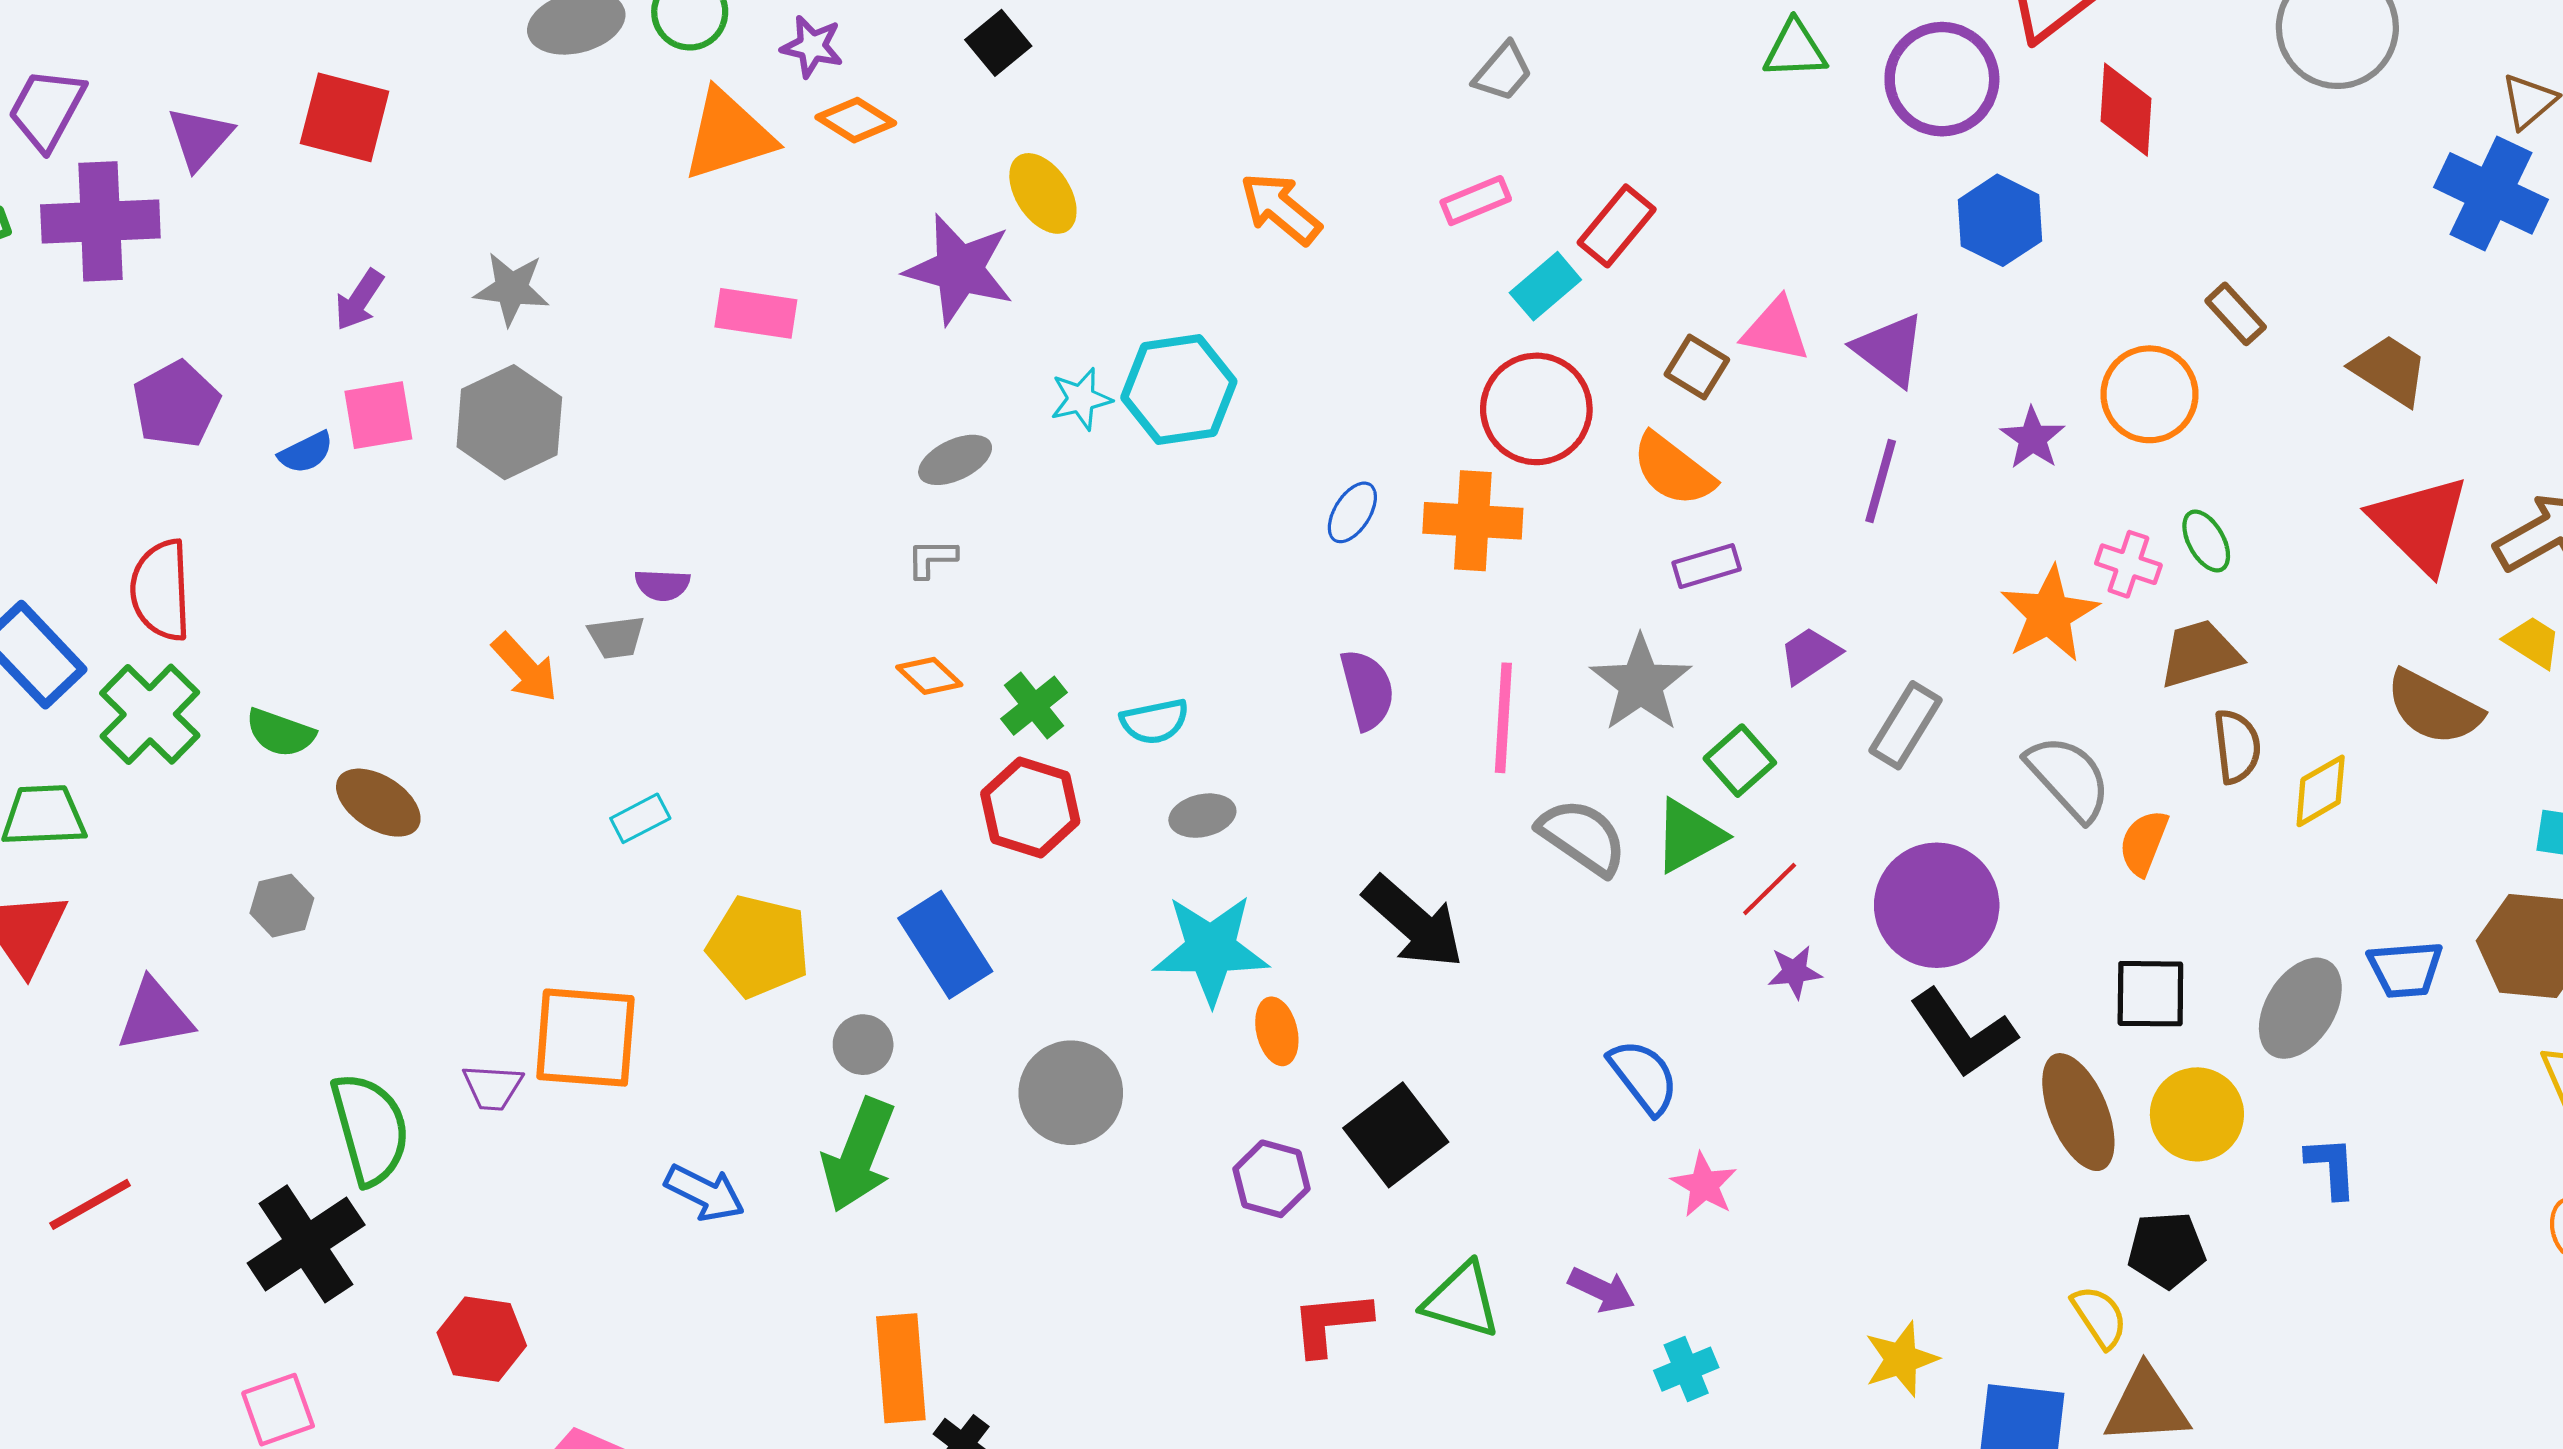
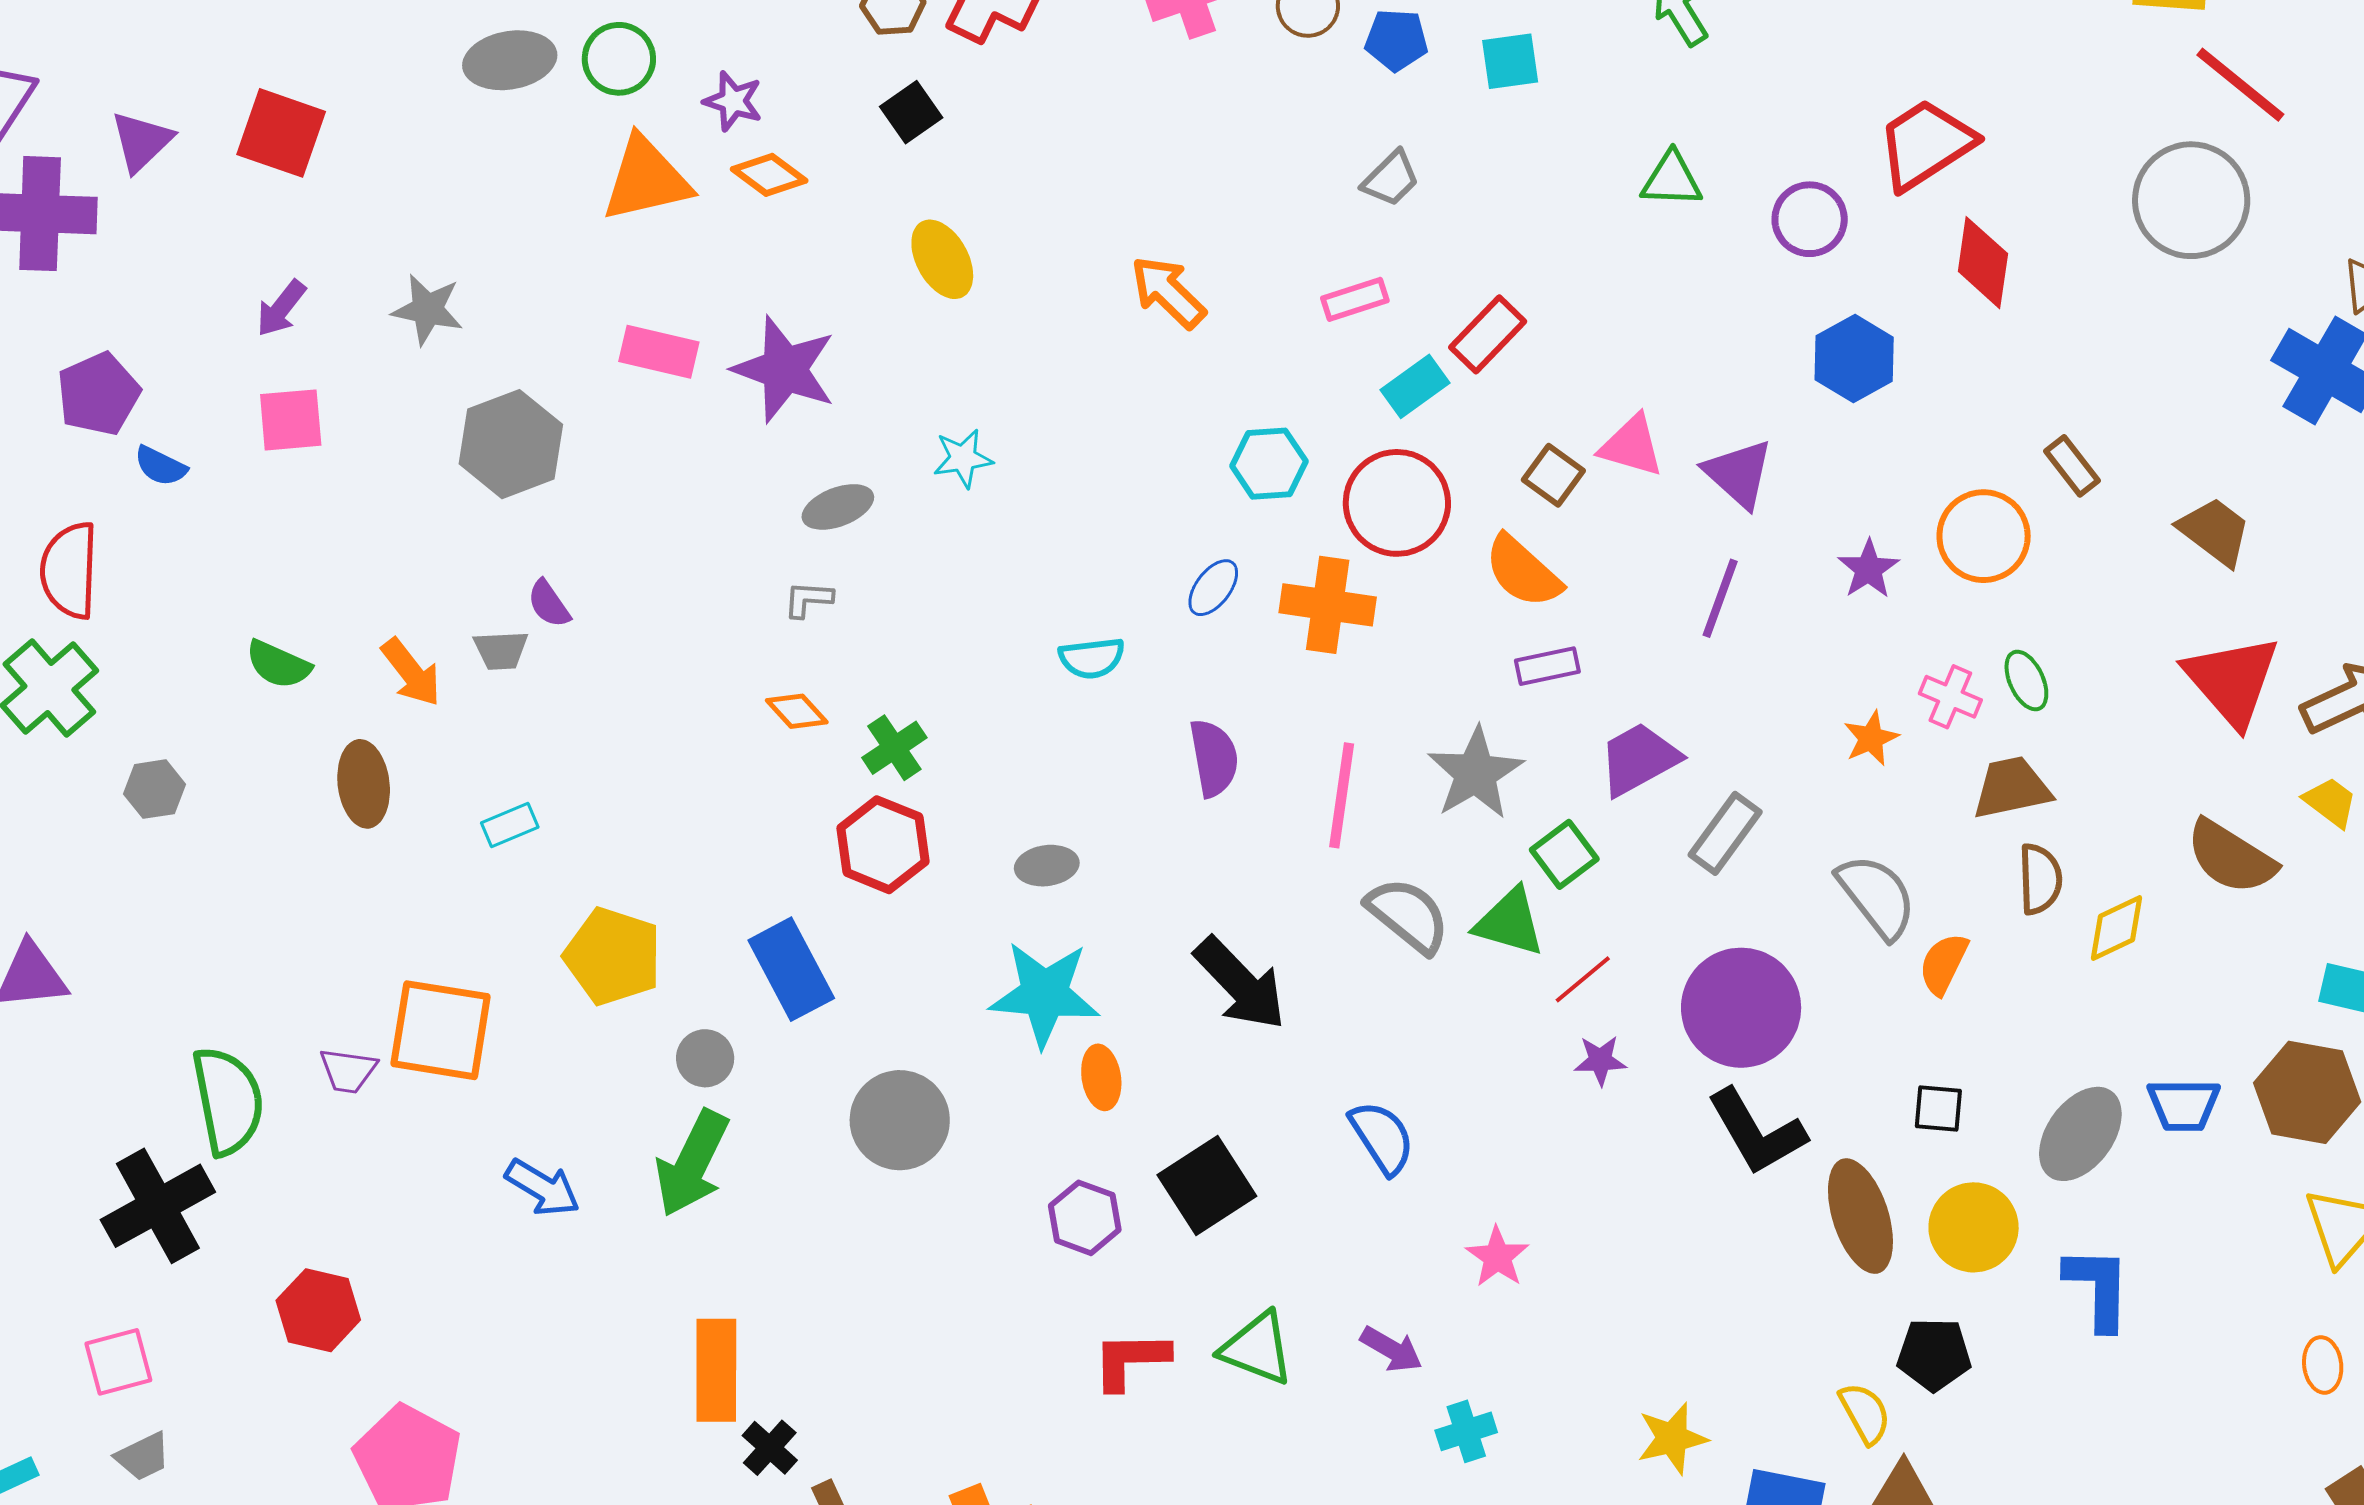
purple circle: (1942, 79) -> (1810, 219), size x0.7
purple star: (959, 269) -> (784, 369), moved
cyan hexagon: (1179, 390) -> (1269, 464), moved, size x0.7
gray hexagon: (509, 422) -> (511, 444), moved
blue semicircle: (306, 452) -> (161, 466), moved, turned 48
purple semicircle: (662, 585) -> (549, 604), turned 48
orange star: (2049, 614) -> (1871, 738), size x0.6
purple trapezoid: (1810, 655) -> (1639, 759), size x1.4
cyan semicircle: (1155, 721) -> (1092, 658), moved
green semicircle: (280, 733) -> (278, 664), moved
brown ellipse: (378, 803) -> (364, 784), moved, turned 46
green triangle: (1689, 836) -> (1510, 922), turned 40
gray hexagon: (282, 906) -> (154, 789), moved
black square: (2150, 994) -> (1938, 1109), size x0.7
blue semicircle: (1644, 1077) -> (1382, 1137), moved
blue L-shape: (2331, 1167) -> (2098, 1288), size x1.4

